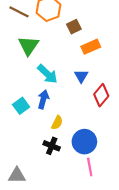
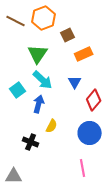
green triangle: (28, 46) -> (38, 54), moved
cyan square: (21, 106) -> (18, 90), moved
blue circle: (84, 142) -> (90, 133), moved
black cross: (52, 146) -> (31, 142), moved

